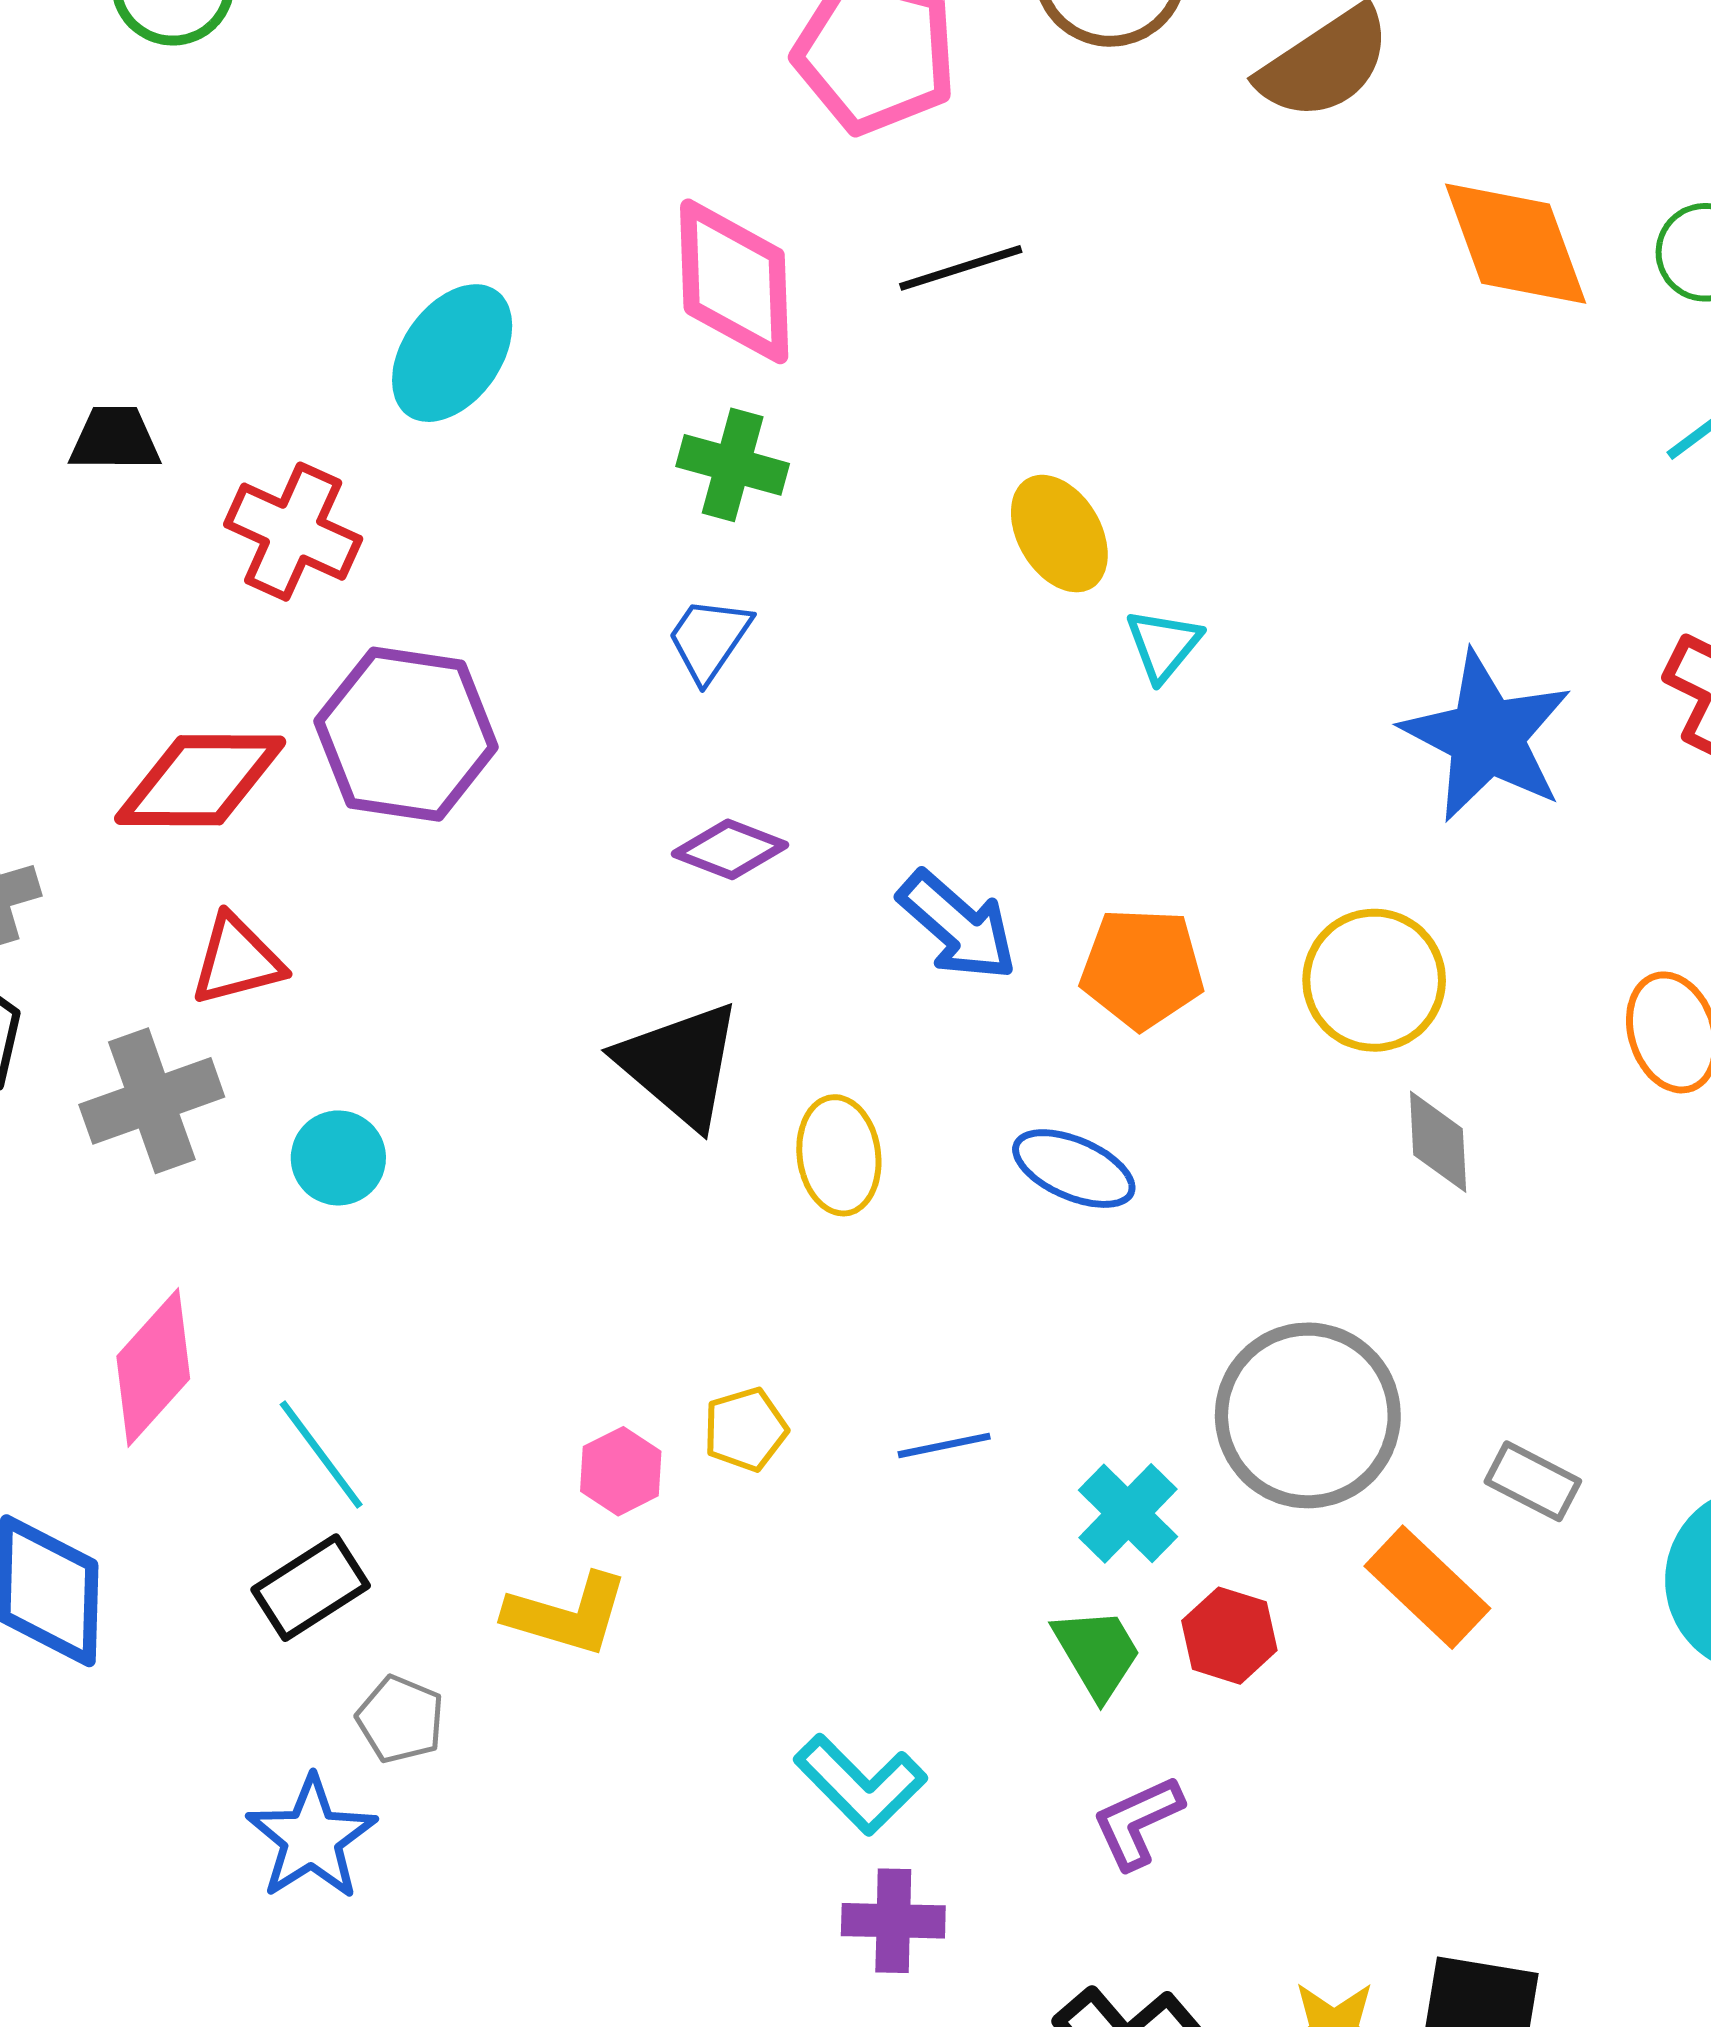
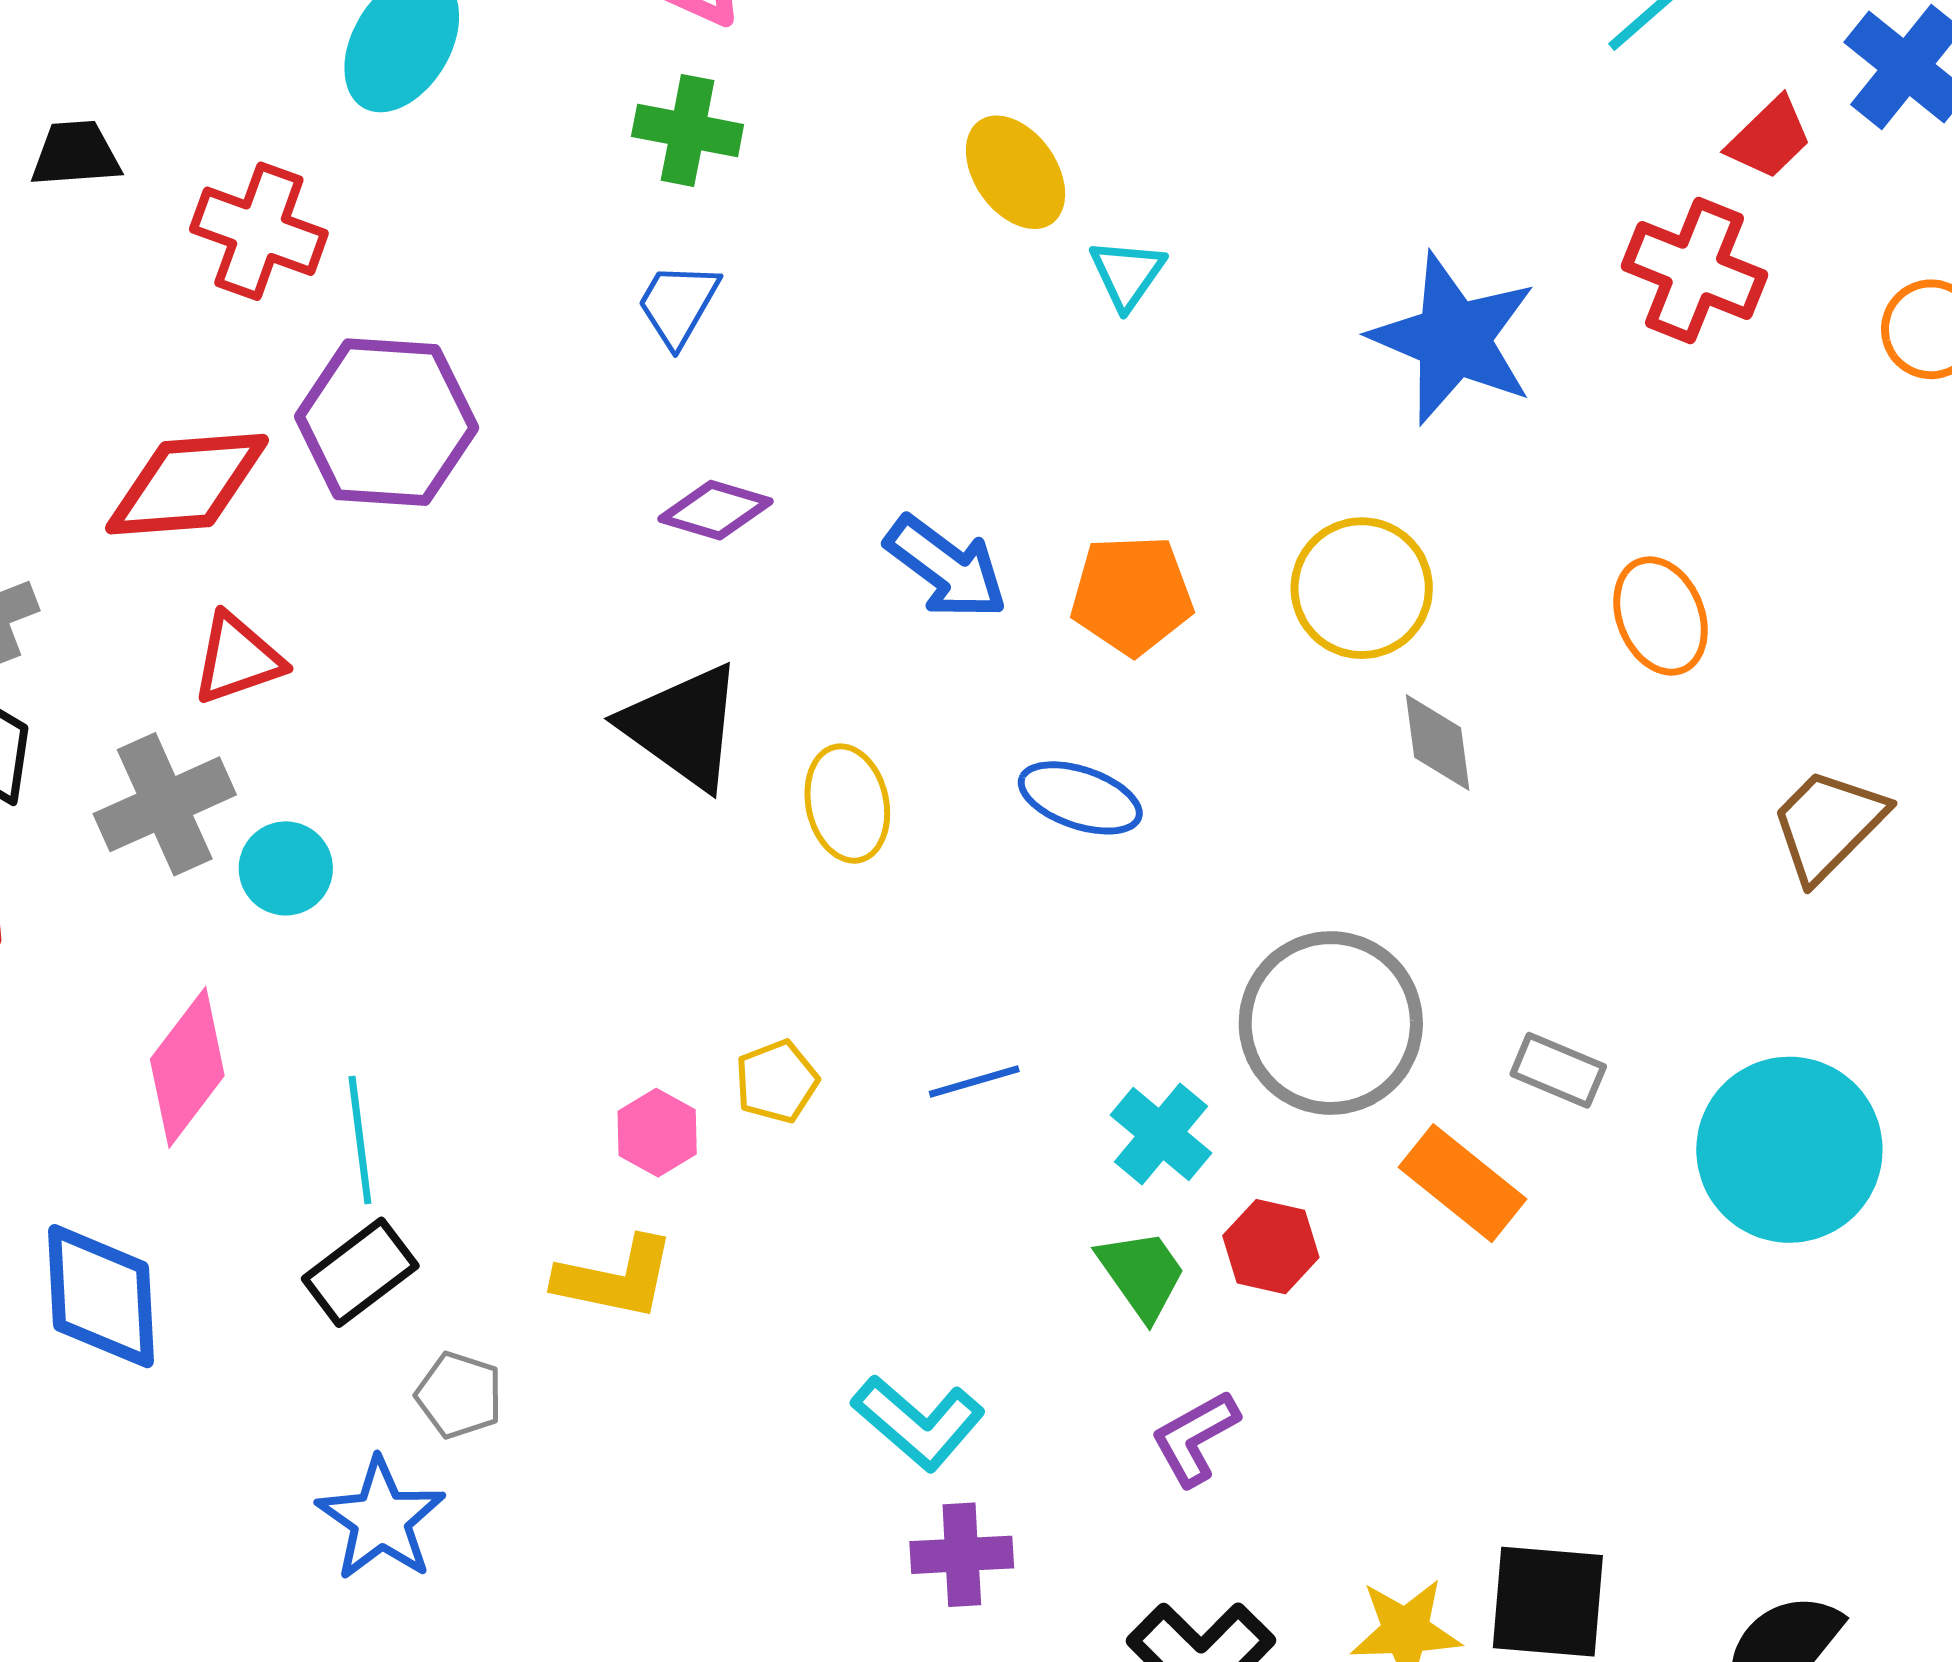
cyan circle: (338, 1158) -> (286, 868), moved
cyan line: (321, 1454) -> (360, 1140), turned 34

